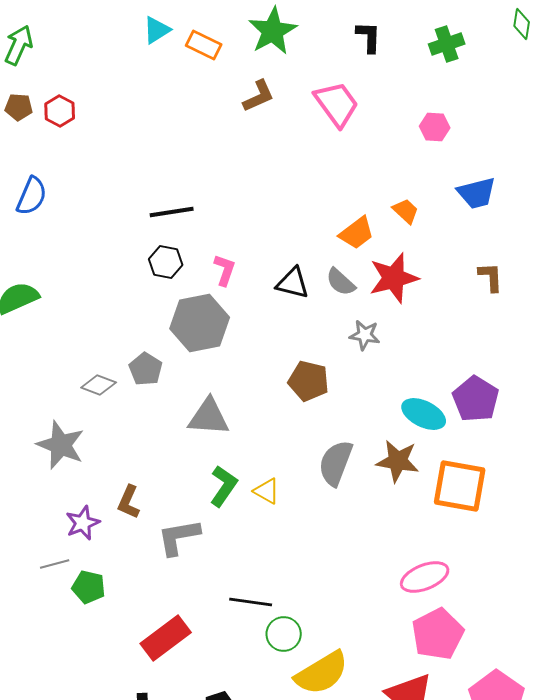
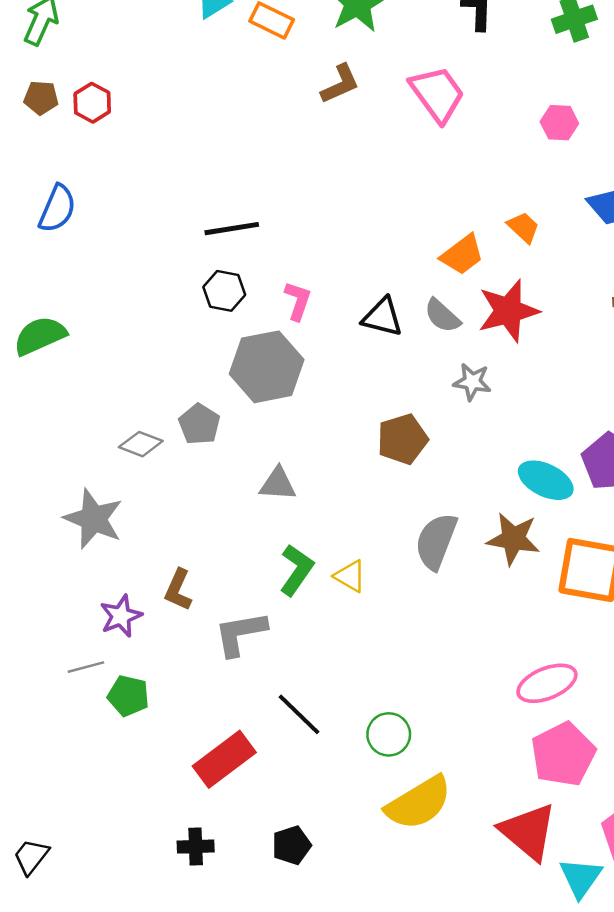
brown pentagon: (309, 381) -> (402, 439), turned -30
gray triangle: (209, 417) -> (278, 484), size x0.7
black line: (251, 602) -> (299, 714), moved, turned 36
green circle: (284, 634) -> (389, 734), moved

